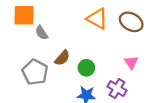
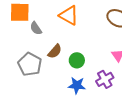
orange triangle: (97, 19) -> (69, 15), moved
purple cross: (117, 89) -> (105, 79), turned 30

